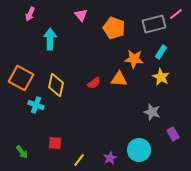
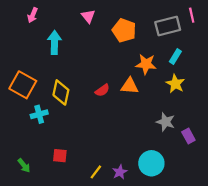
pink line: (176, 14) -> (192, 15), turned -64
cyan cross: (36, 105) -> (39, 114), turned -35
purple rectangle: (173, 134) -> (188, 136), moved
yellow line: (79, 160) -> (96, 172), moved

